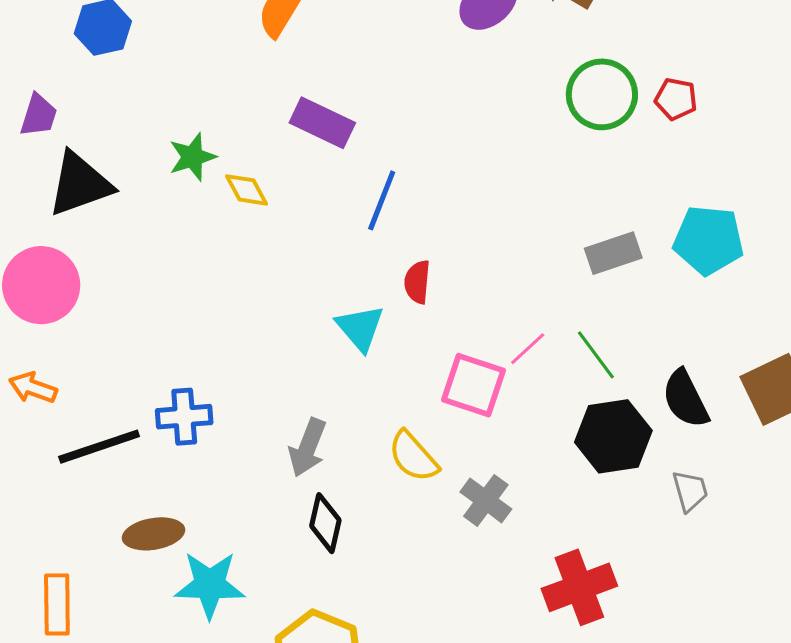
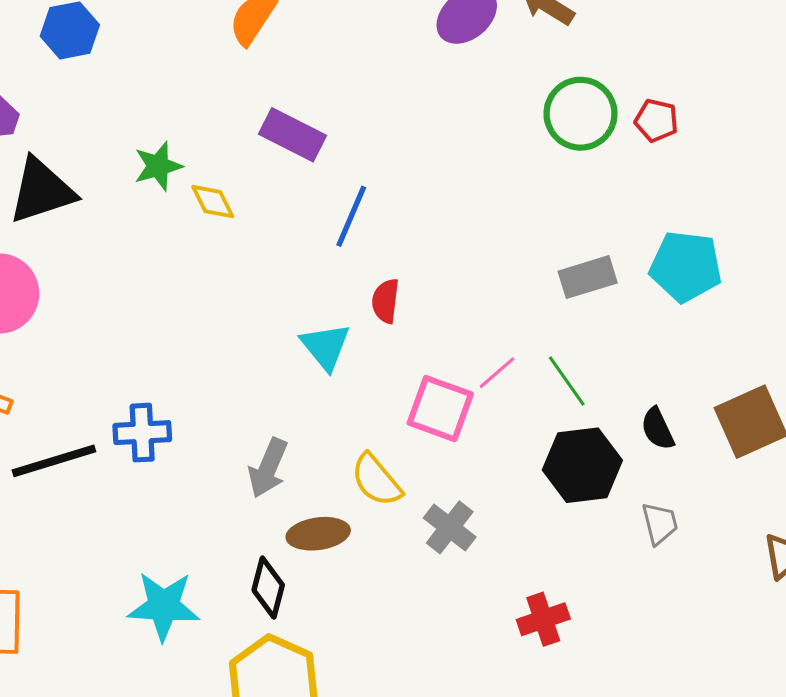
black semicircle: (685, 399) -> (658, 429), size x0.7
black diamond: (325, 523) -> (268, 588), moved
brown ellipse: (153, 534) -> (318, 534), moved
red cross: (579, 587) -> (543, 619), size x0.7

